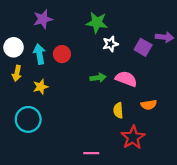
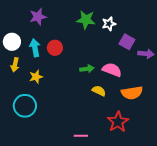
purple arrow: (164, 37) -> (146, 54), moved
white star: (110, 44) -> (109, 24), moved
orange semicircle: (149, 105) -> (132, 93), size x1.5
yellow semicircle: (118, 110) -> (99, 91), moved, turned 120

